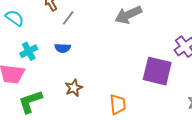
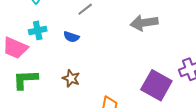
brown star: (74, 88) -> (71, 78), turned 30

